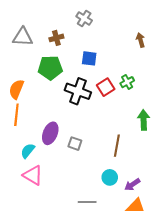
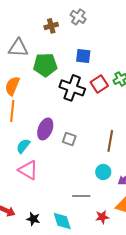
gray triangle: (23, 37) -> (18, 48), moved
brown cross: (56, 38) -> (51, 26), moved

